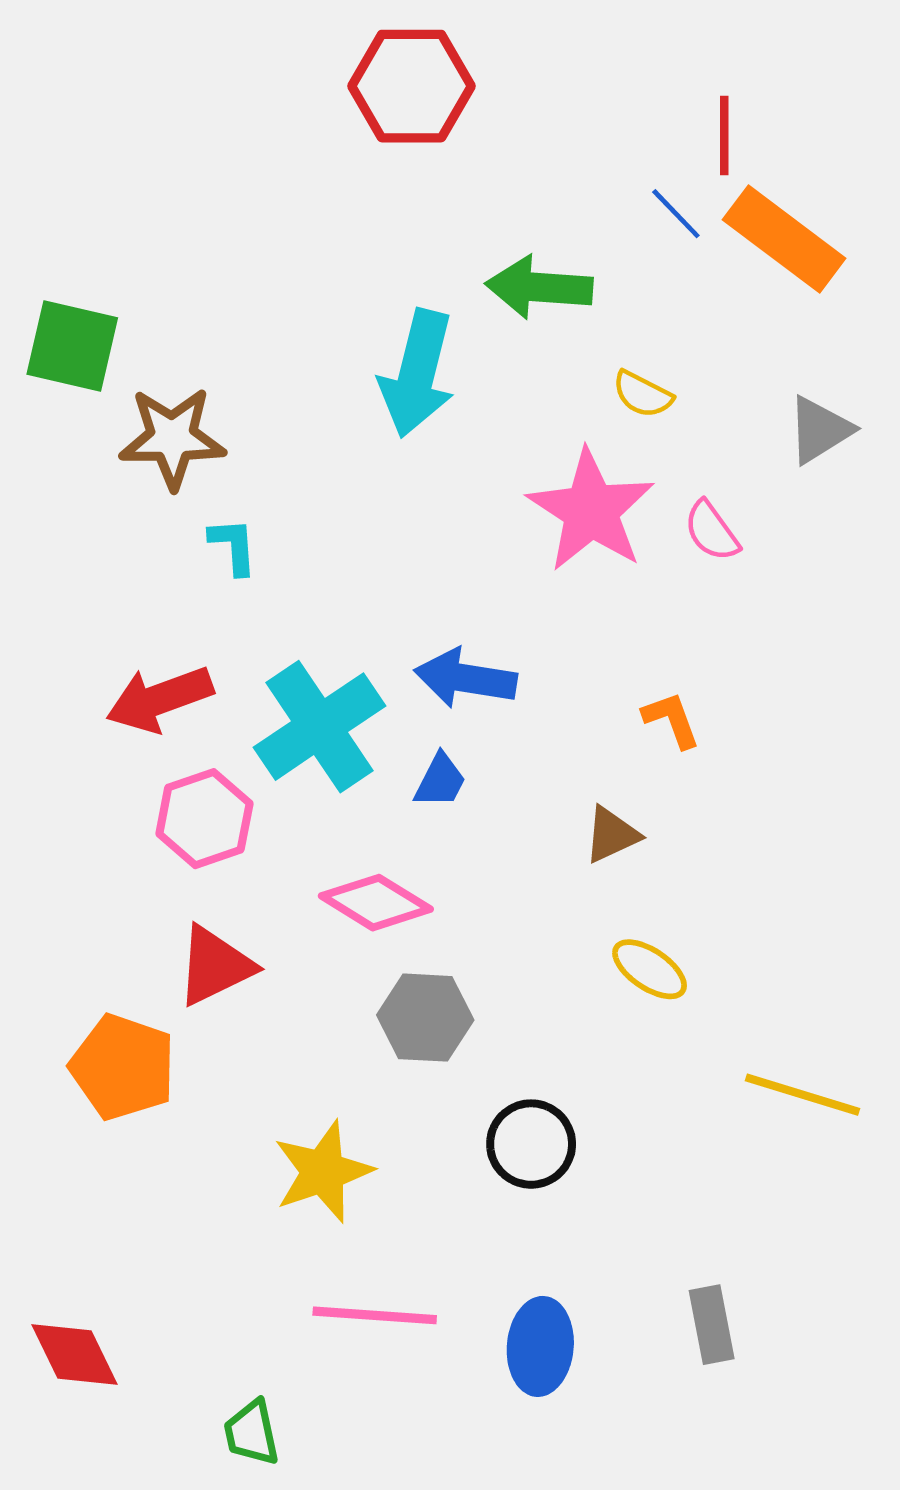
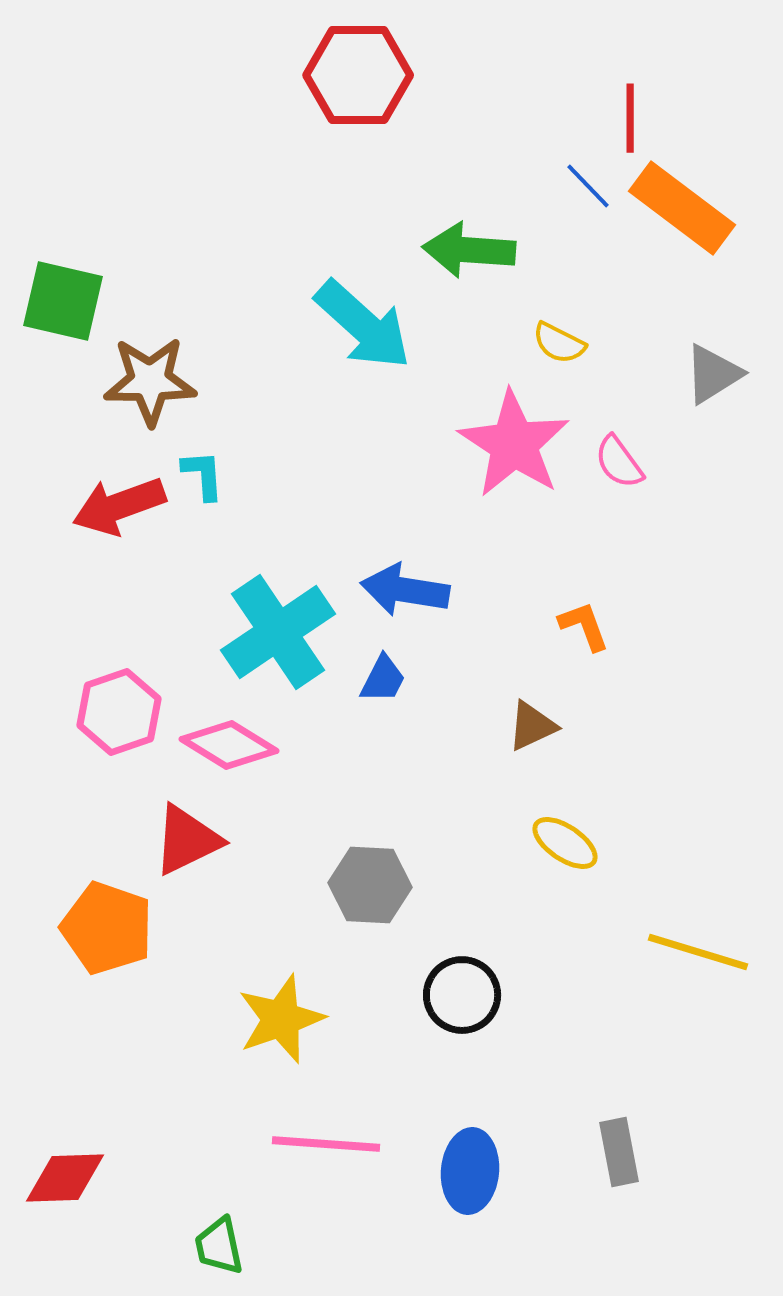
cyan arrow: (417, 374) -> (363, 325), turned -62
red arrow: (160, 699) -> (119, 506), moved
pink hexagon: (204, 819) -> (119, 712), moved
pink diamond: (376, 903) -> (229, 745), moved
red diamond: (75, 1354) -> (65, 1178), turned -66

